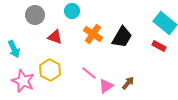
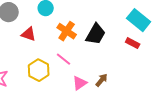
yellow hexagon: (50, 70) -> (39, 70), moved
pink line: (89, 73) -> (64, 59), moved

